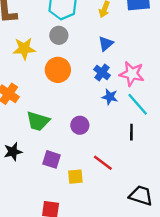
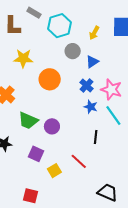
gray circle: (59, 35) -> (73, 51), moved
purple circle: (80, 125) -> (52, 126), moved
black line: (131, 132) -> (96, 137), moved
yellow square: (75, 177) -> (54, 171), turned -32

